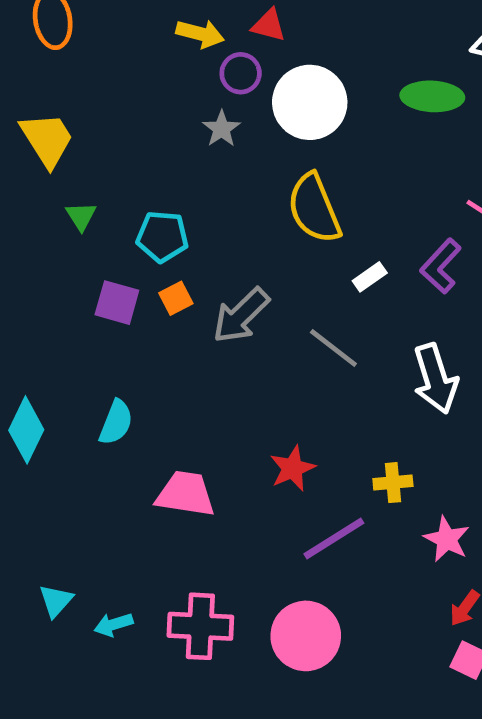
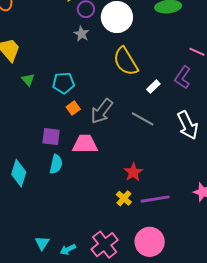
purple square: (117, 303) -> (51, 137), moved
yellow cross: (393, 483) -> (124, 198), moved, turned -35
pink trapezoid: (185, 494) -> (85, 144), moved
purple line: (334, 539) -> (155, 199), turned 32
pink cross: (200, 626) -> (105, 245), turned -32

